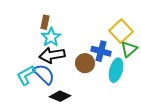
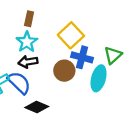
brown rectangle: (45, 22) -> (29, 19), moved
yellow square: (121, 31) -> (71, 35), moved
black arrow: (52, 55) -> (28, 62), size x0.7

